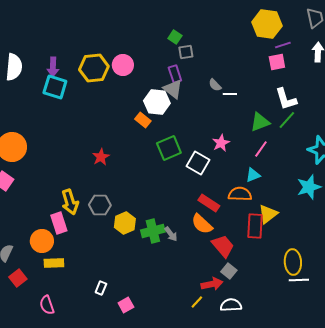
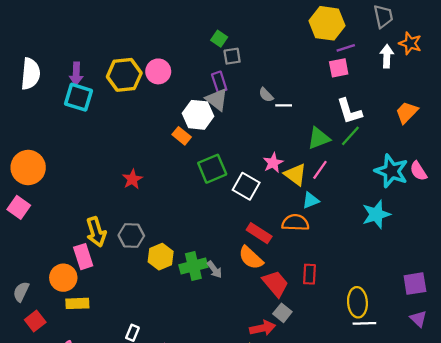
yellow triangle: (268, 214) -> (295, 175), moved, turned -45
red rectangle: (255, 226) -> (309, 274), moved, size x0.7

